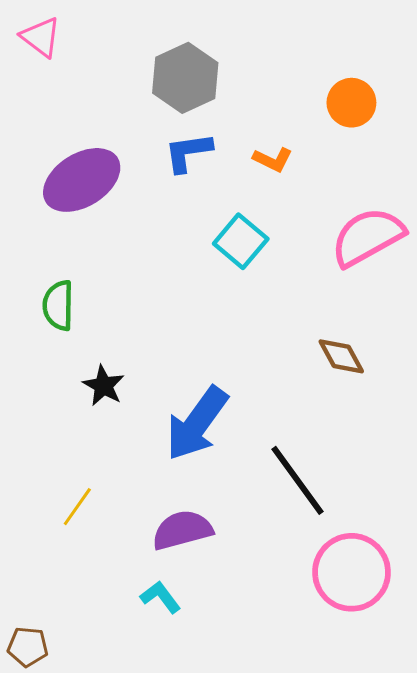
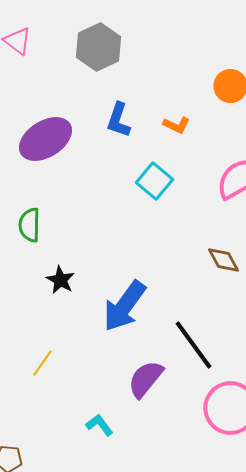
gray hexagon: (185, 78) -> (98, 47), moved
blue L-shape: (188, 152) -> (118, 120), turned -63
purple semicircle: (182, 530) -> (145, 379), moved, turned -36

